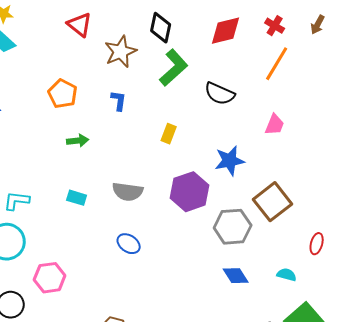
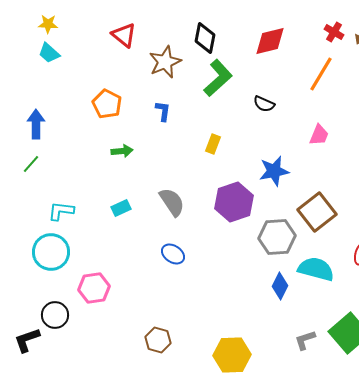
red cross: (275, 26) -> (334, 32), moved
black semicircle: (220, 94) -> (264, 104), size x0.7
gray semicircle: (128, 192) -> (172, 202), turned -132
cyan rectangle: (77, 198) -> (121, 208), turned -42
cyan semicircle: (287, 275) -> (316, 269), moved, size x1.8
blue diamond: (236, 276) -> (280, 286), turned 60

